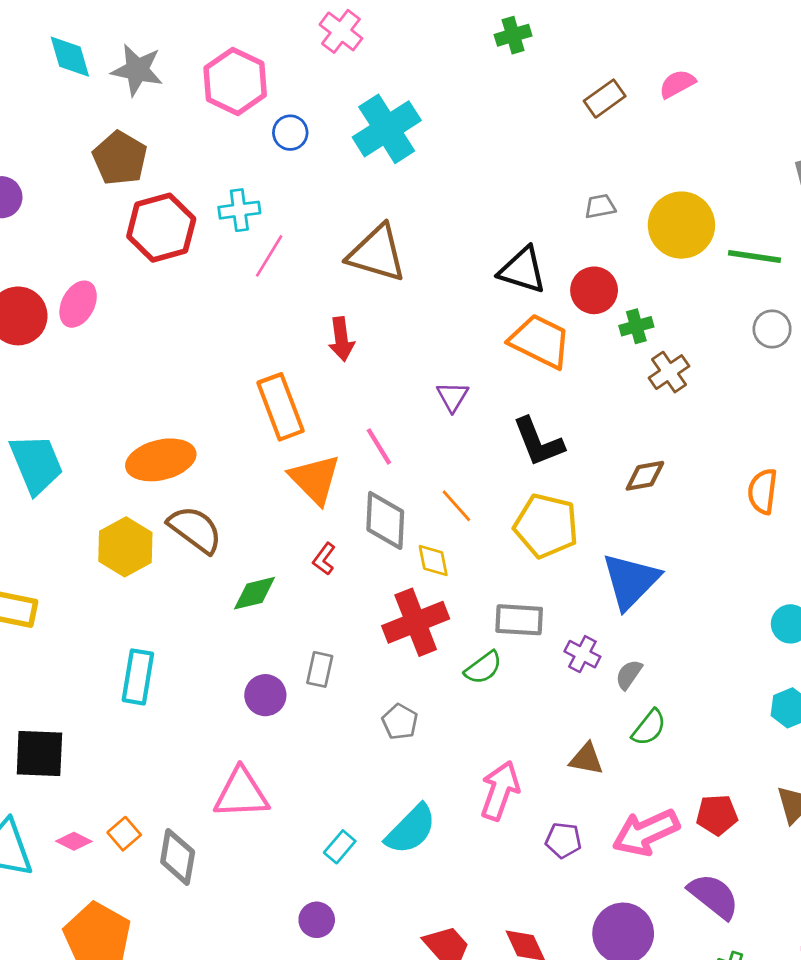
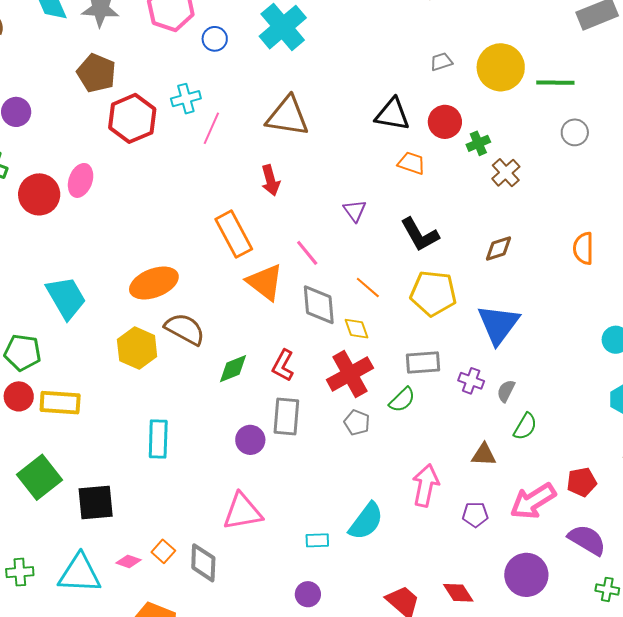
orange trapezoid: (540, 341) -> (411, 163), size x0.6
red L-shape: (324, 559) -> (283, 365), moved, size x1.4
gray rectangle: (320, 669) -> (286, 416), size x1.5
gray pentagon: (400, 722) -> (357, 422), moved
cyan rectangle: (340, 847) -> (317, 540), turned 55

